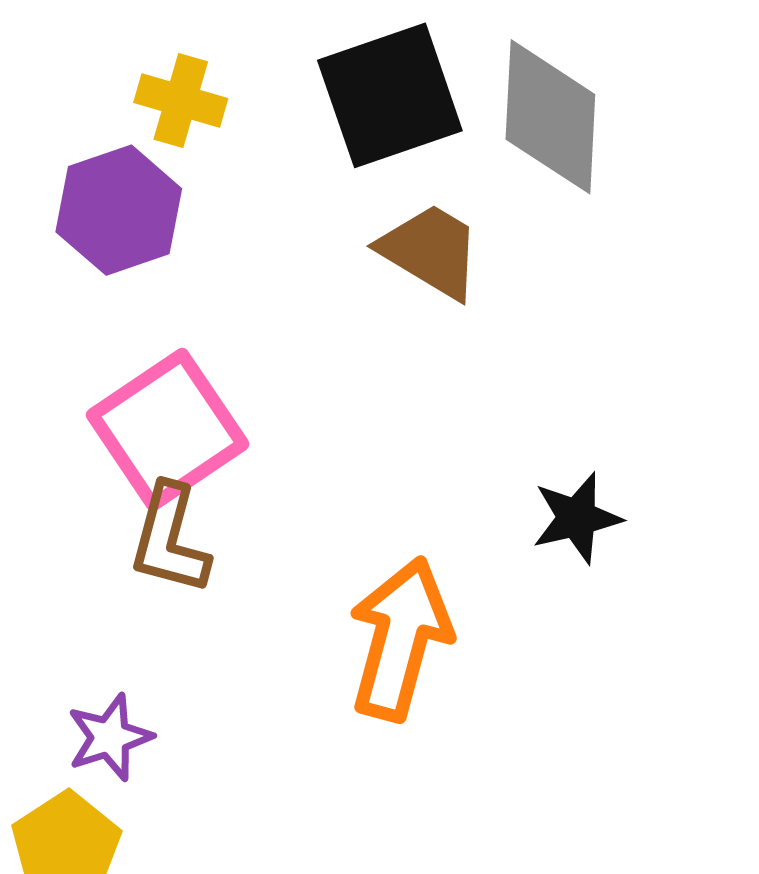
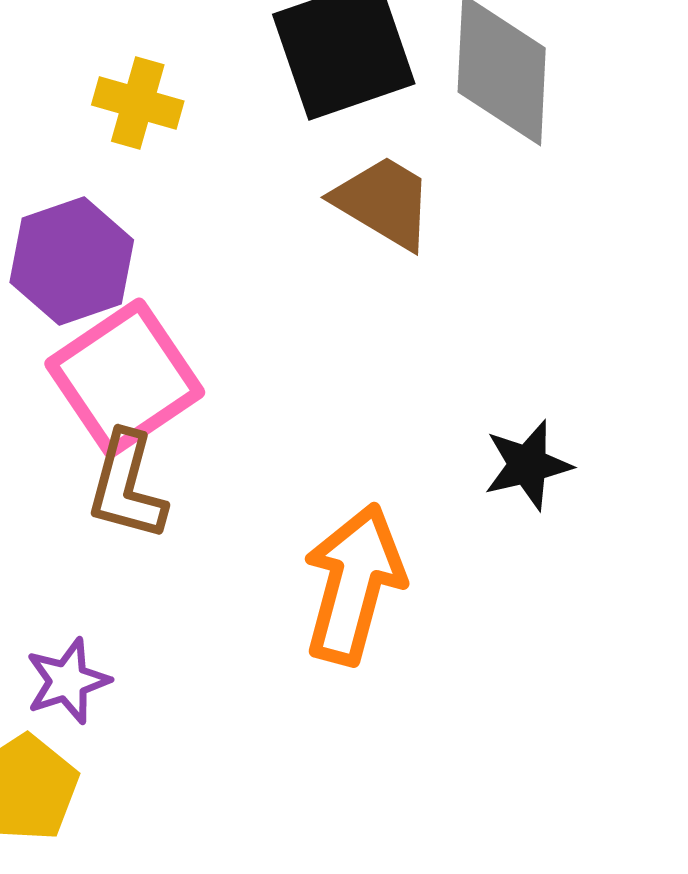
yellow cross: (181, 101) -> (138, 103), moved
purple hexagon: (119, 210) -> (72, 261), moved

